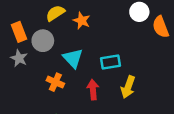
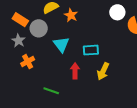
orange rectangle: (19, 32) -> (20, 20), turned -42
orange cross: (55, 82) -> (28, 62), moved, turned 32

